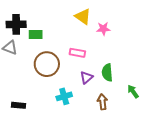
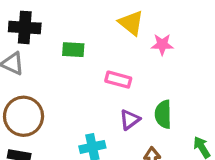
green rectangle: (36, 35) -> (73, 50), moved
brown circle: (47, 64) -> (24, 116), moved

